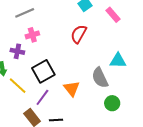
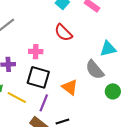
red semicircle: (79, 34) -> (63, 33), turned -60
pink cross: (32, 35) -> (36, 52), moved, turned 32
black square: (43, 71) -> (38, 77), turned -30

